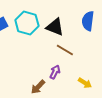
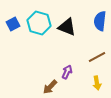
brown line: (65, 50) -> (97, 57), moved, turned -60
yellow arrow: (85, 83) -> (97, 83), turned 48

